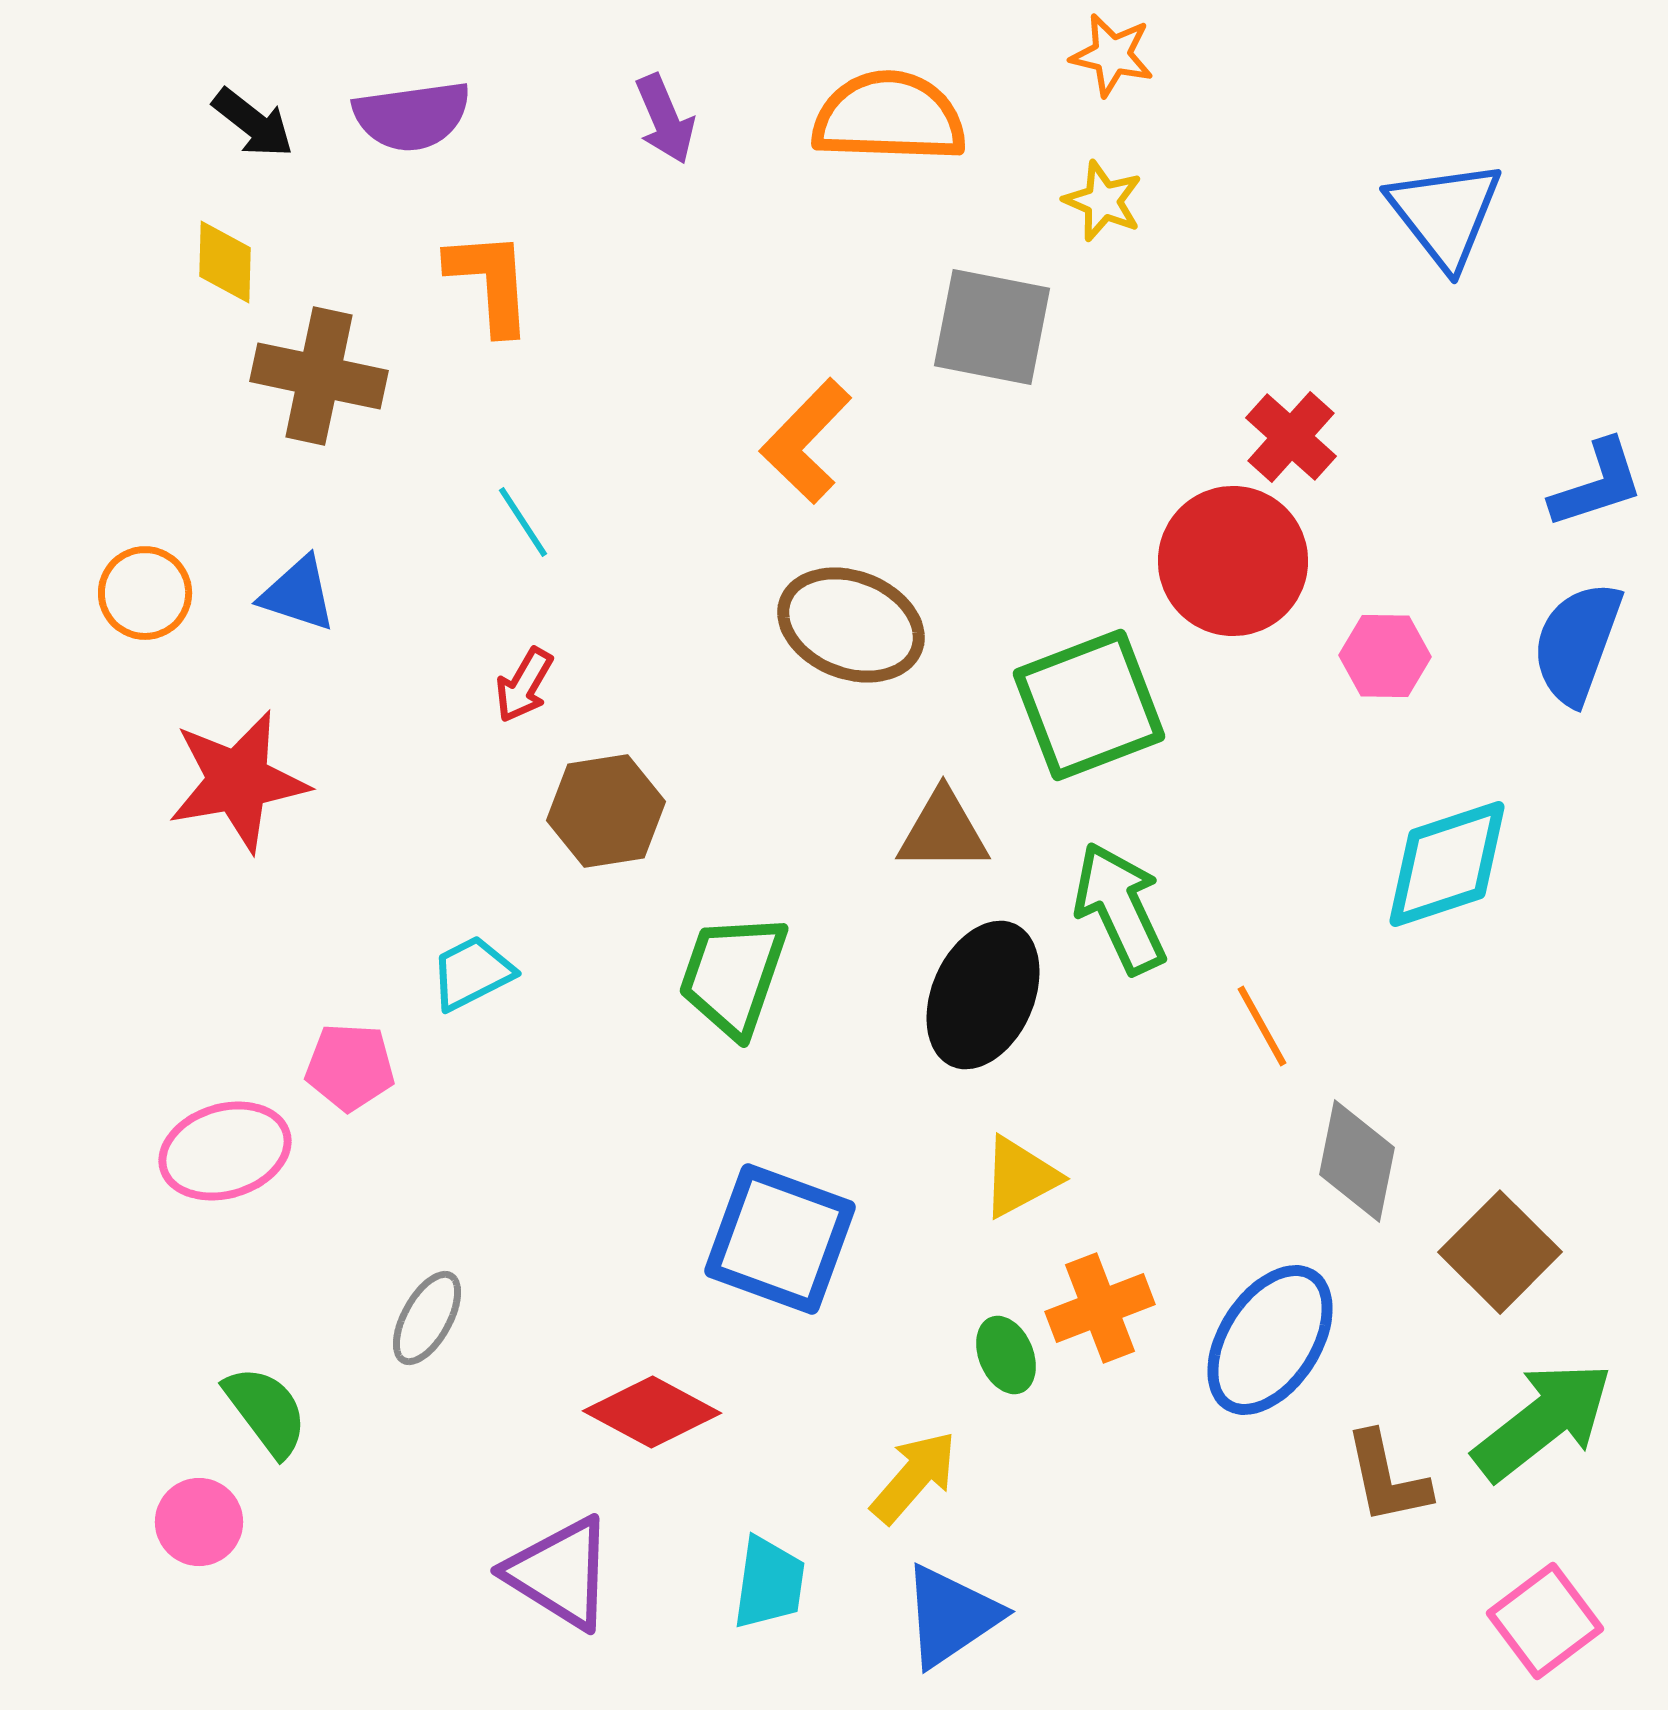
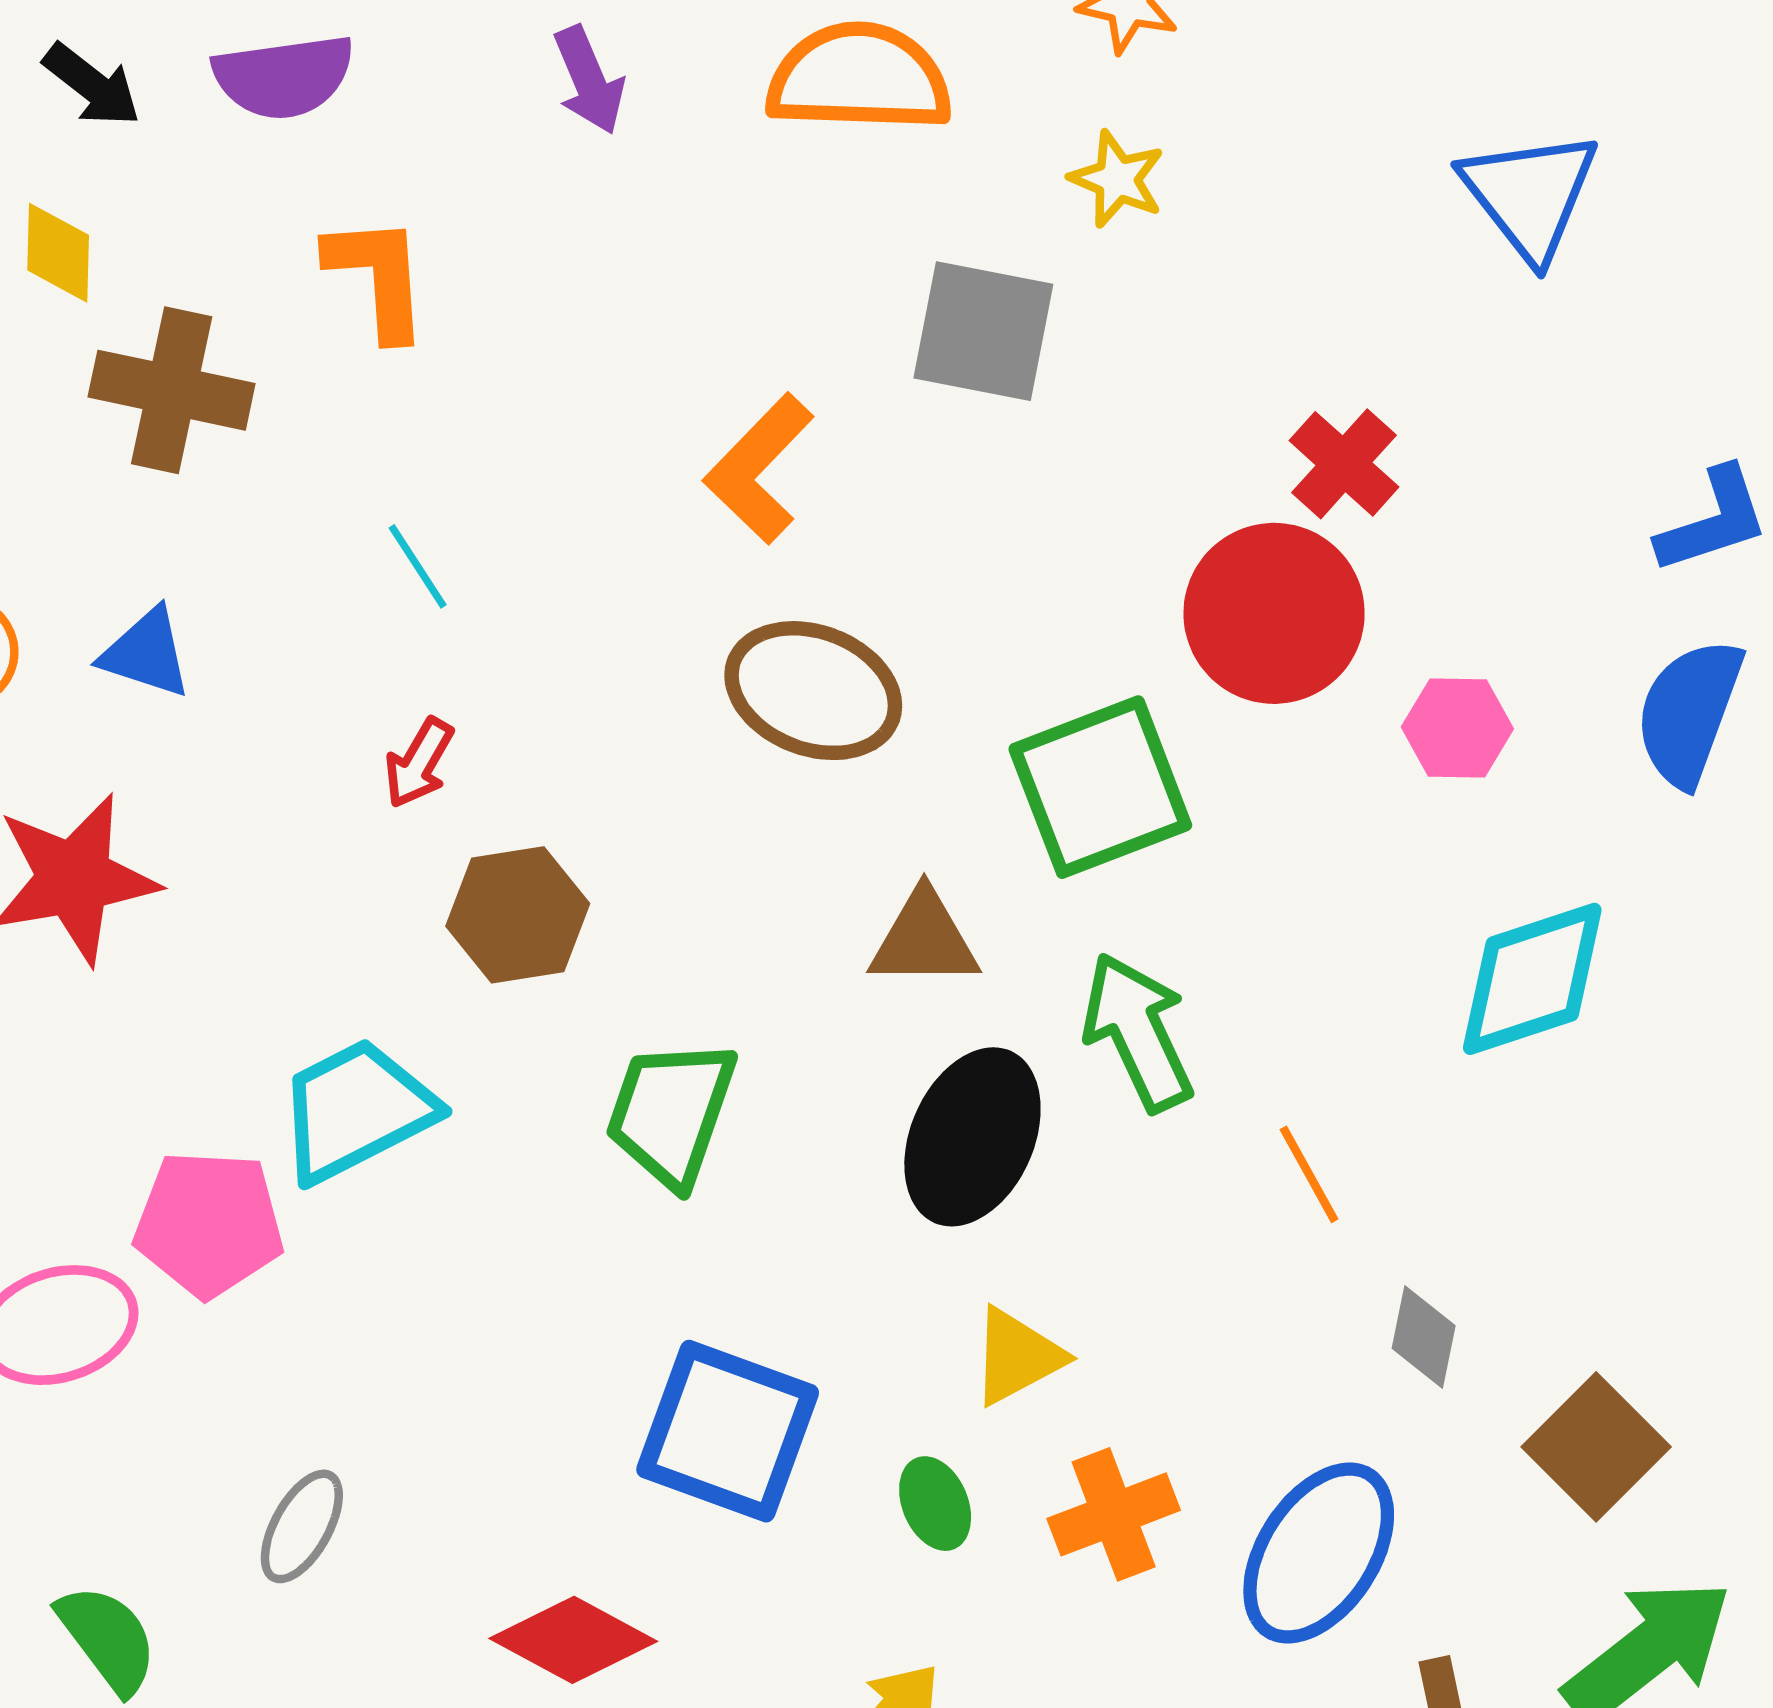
cyan trapezoid: (472, 973) -> (356, 1110), size x1.6
pink pentagon: (350, 1067) -> (209, 1224), size x1.4
gray diamond: (1357, 1161) -> (1424, 1337), size x0.7
green ellipse: (1006, 1355) -> (935, 1504), moved

